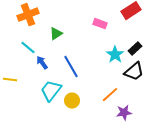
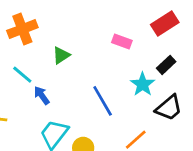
black rectangle: (135, 49) -> (166, 65), moved
blue line: (71, 67) -> (103, 101), moved

